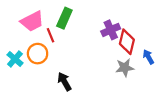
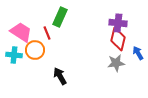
pink trapezoid: (32, 21) -> (21, 32), moved, turned -120
purple cross: (111, 30) -> (118, 23), moved, turned 30
cyan cross: (15, 59) -> (14, 55), turned -35

